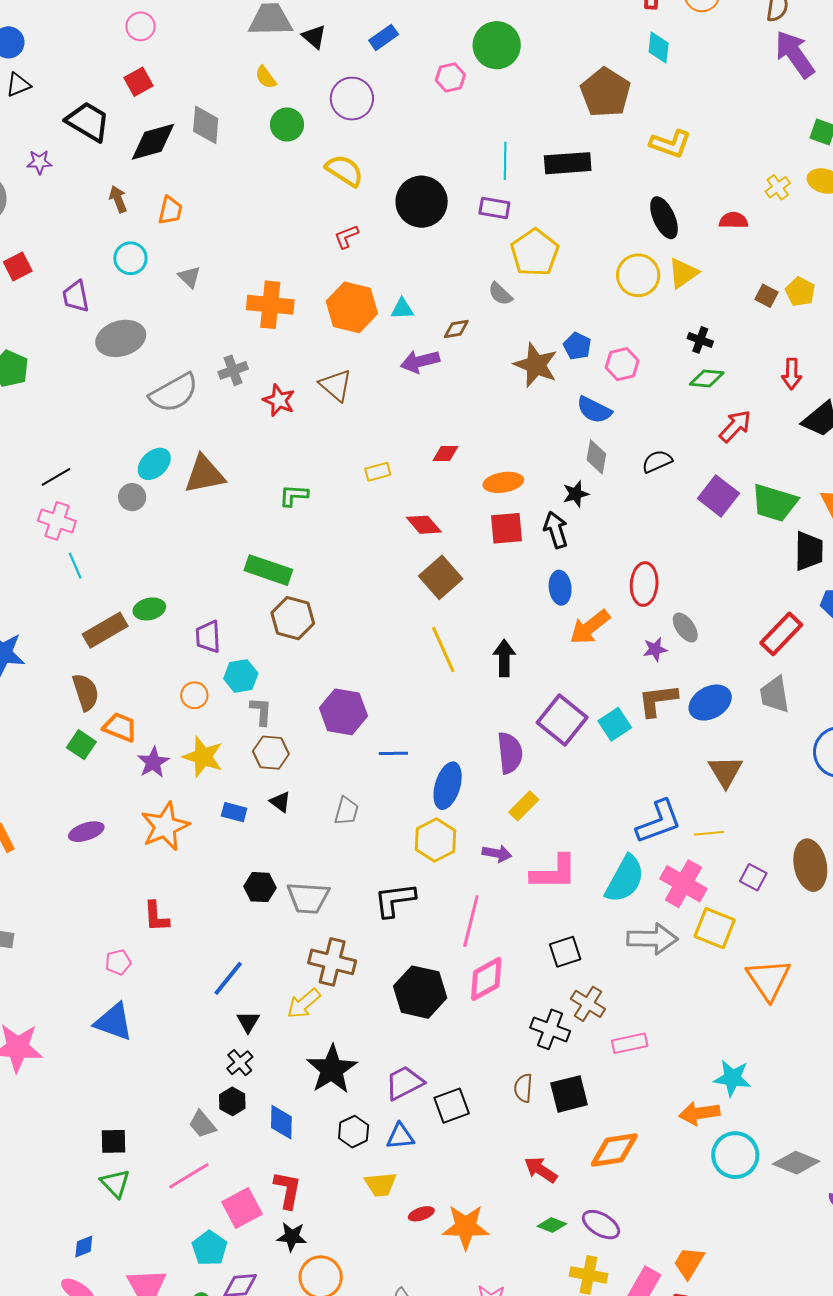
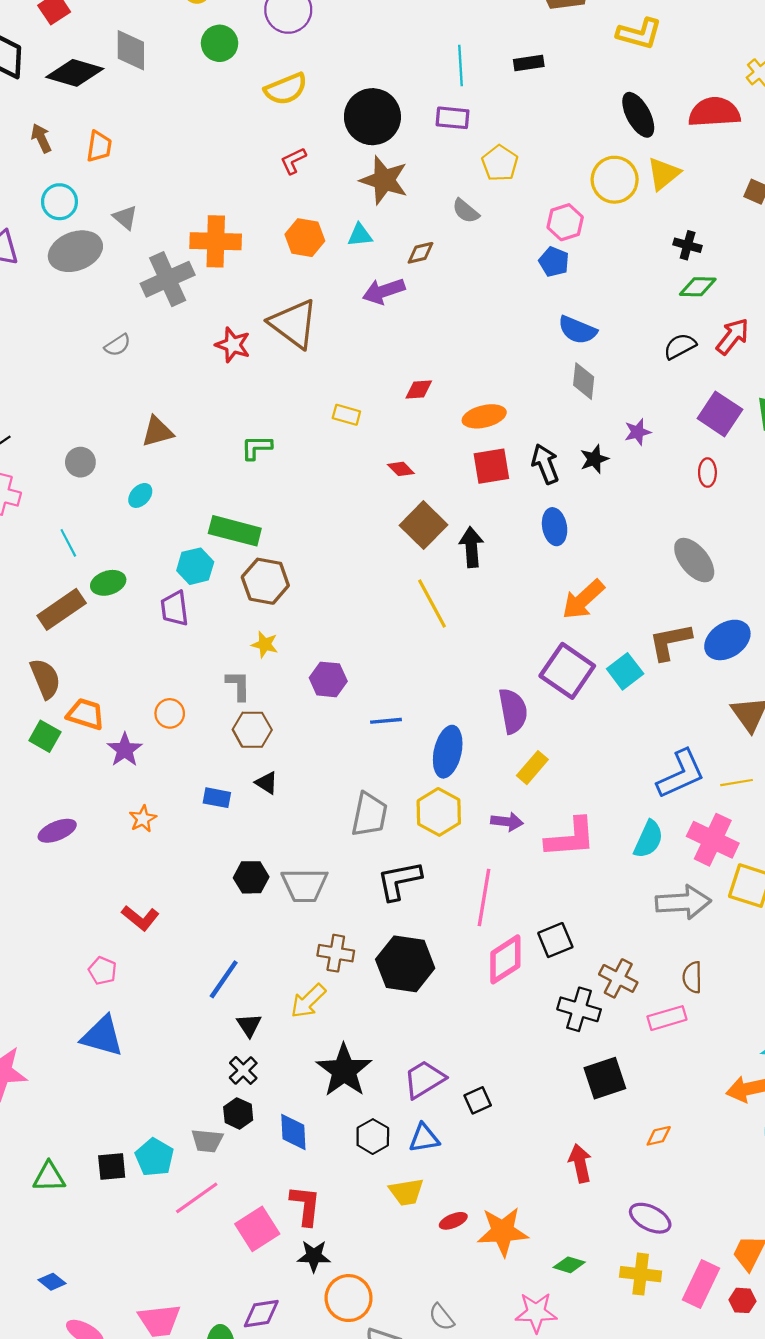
black diamond: (153, 142) -> (75, 73), turned 36
black rectangle: (568, 163) -> (529, 63), size x0.6
yellow semicircle: (344, 170) -> (286, 89), turned 129
red semicircle: (734, 220) -> (714, 112), size x1.6
yellow pentagon: (535, 253) -> (500, 163), size x0.7
orange hexagon: (352, 307) -> (305, 238), size x0.7
gray ellipse: (121, 338) -> (75, 251), moved
pink hexagon: (622, 364) -> (565, 222), moved
brown star: (536, 365) -> (384, 180), moved
gray cross: (233, 370) -> (168, 279), moved, size x1.6
brown triangle: (336, 385) -> (294, 324), size x1.4
gray semicircle: (174, 393) -> (118, 345), size x0.5
black semicircle: (657, 461) -> (680, 346), moved
cyan ellipse: (154, 464) -> (140, 495), moved, size x0.7
yellow rectangle: (378, 472) -> (346, 415), turned 35
brown triangle: (204, 474) -> (157, 432), size x0.7
black star: (576, 494) -> (594, 459), moved
red diamond: (424, 525) -> (401, 469), size x0.7
cyan line: (75, 566) -> (68, 543), moved
red ellipse: (644, 584) -> (707, 473), moved, size x0.6
orange arrow: (590, 627) -> (583, 600), moved
gray ellipse: (685, 627) -> (694, 560), size x1.4
purple star: (655, 649) -> (638, 432), moved
black arrow: (504, 658) -> (471, 547), moved
cyan hexagon: (241, 676) -> (195, 566), moved
orange circle: (194, 695) -> (170, 713), moved
purple hexagon: (343, 712) -> (328, 679), size x0.7
yellow star: (203, 757) -> (265, 644), moved, size x0.6
gray trapezoid: (346, 811) -> (369, 815), moved, size x1.4
orange star: (165, 826) -> (143, 819), size x0.5
cyan semicircle: (625, 879) -> (648, 839), size x0.7
red L-shape: (156, 917) -> (140, 918), turned -44
black square: (565, 952) -> (555, 940), moved
pink pentagon: (118, 962) -> (103, 971), turned -30
brown cross: (332, 962) -> (336, 953), size x0.7
black hexagon: (420, 992) -> (405, 964), moved
brown semicircle: (523, 1088) -> (692, 977), moved
black square: (452, 1106) -> (478, 1100), size x0.7
gray trapezoid: (202, 1124) -> (207, 1141), turned -40
orange diamond: (614, 1150) -> (659, 1136), size x0.5
red arrow: (541, 1170) -> (580, 1163), turned 48
green triangle: (115, 1183) -> (49, 1177), moved, turned -44
green diamond: (552, 1225) -> (569, 1265), moved
blue diamond: (84, 1247) -> (52, 1282), moved, turned 65
cyan pentagon: (210, 1248) -> (154, 1157), moved

